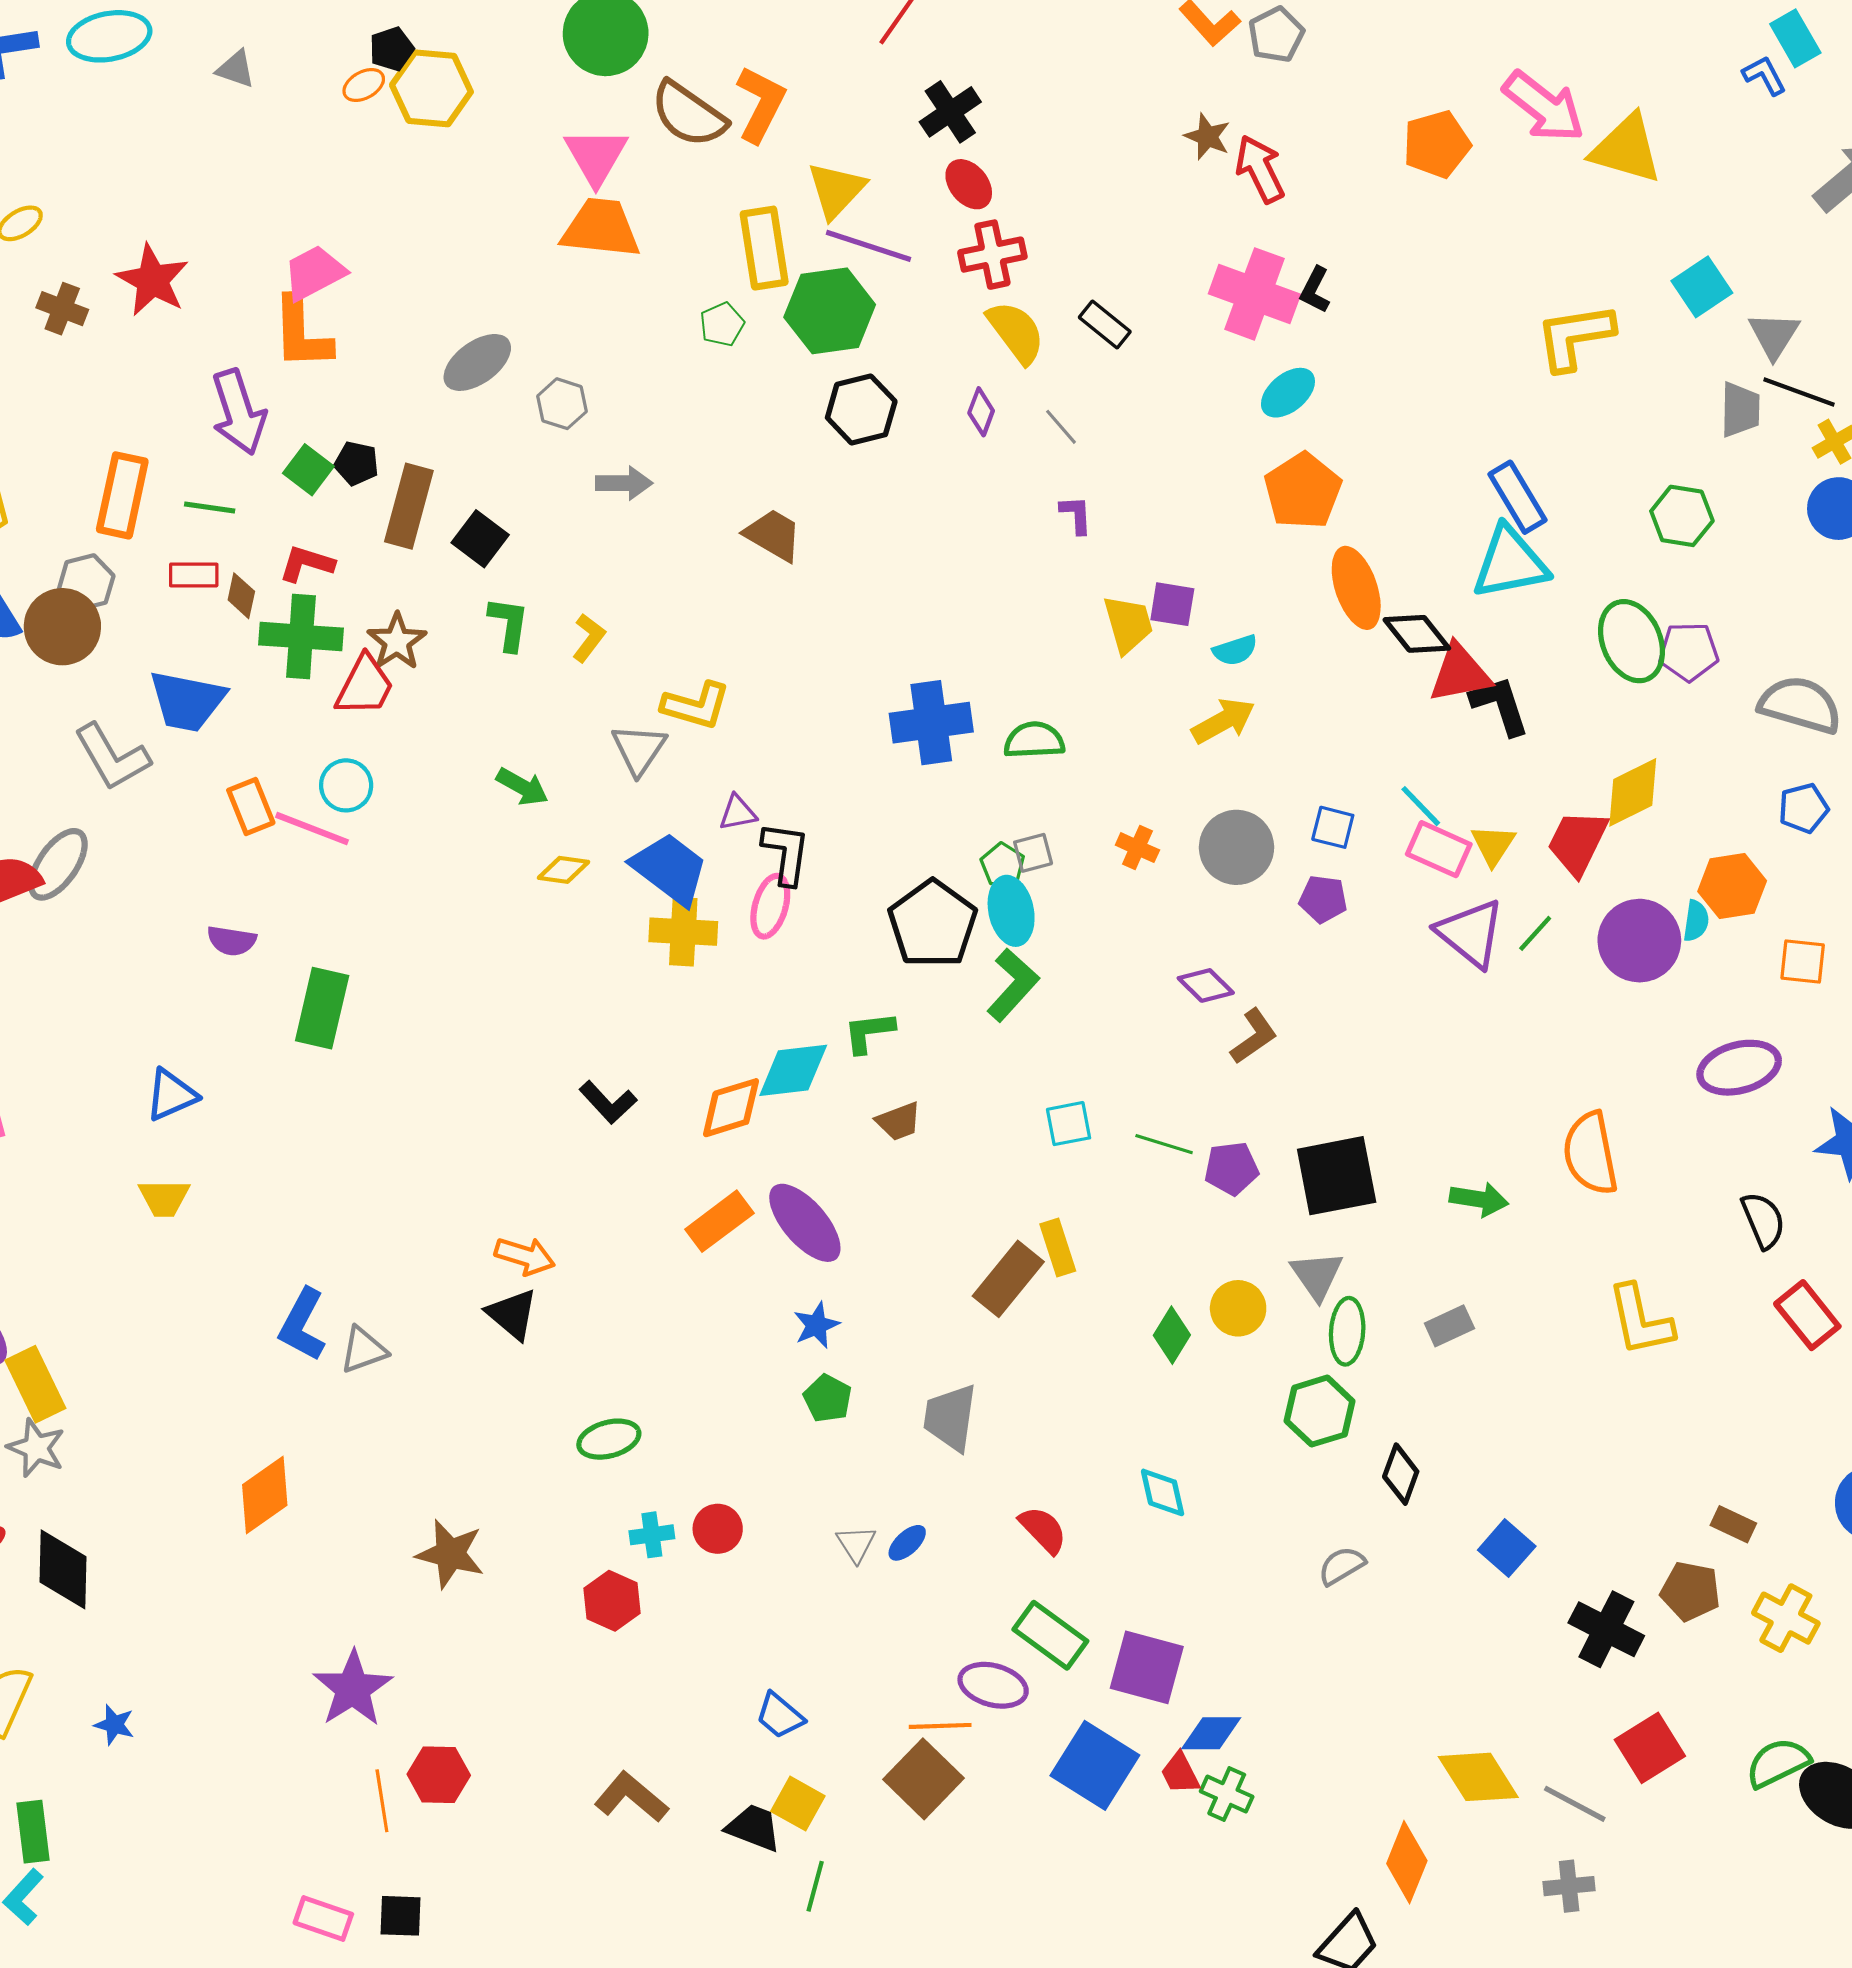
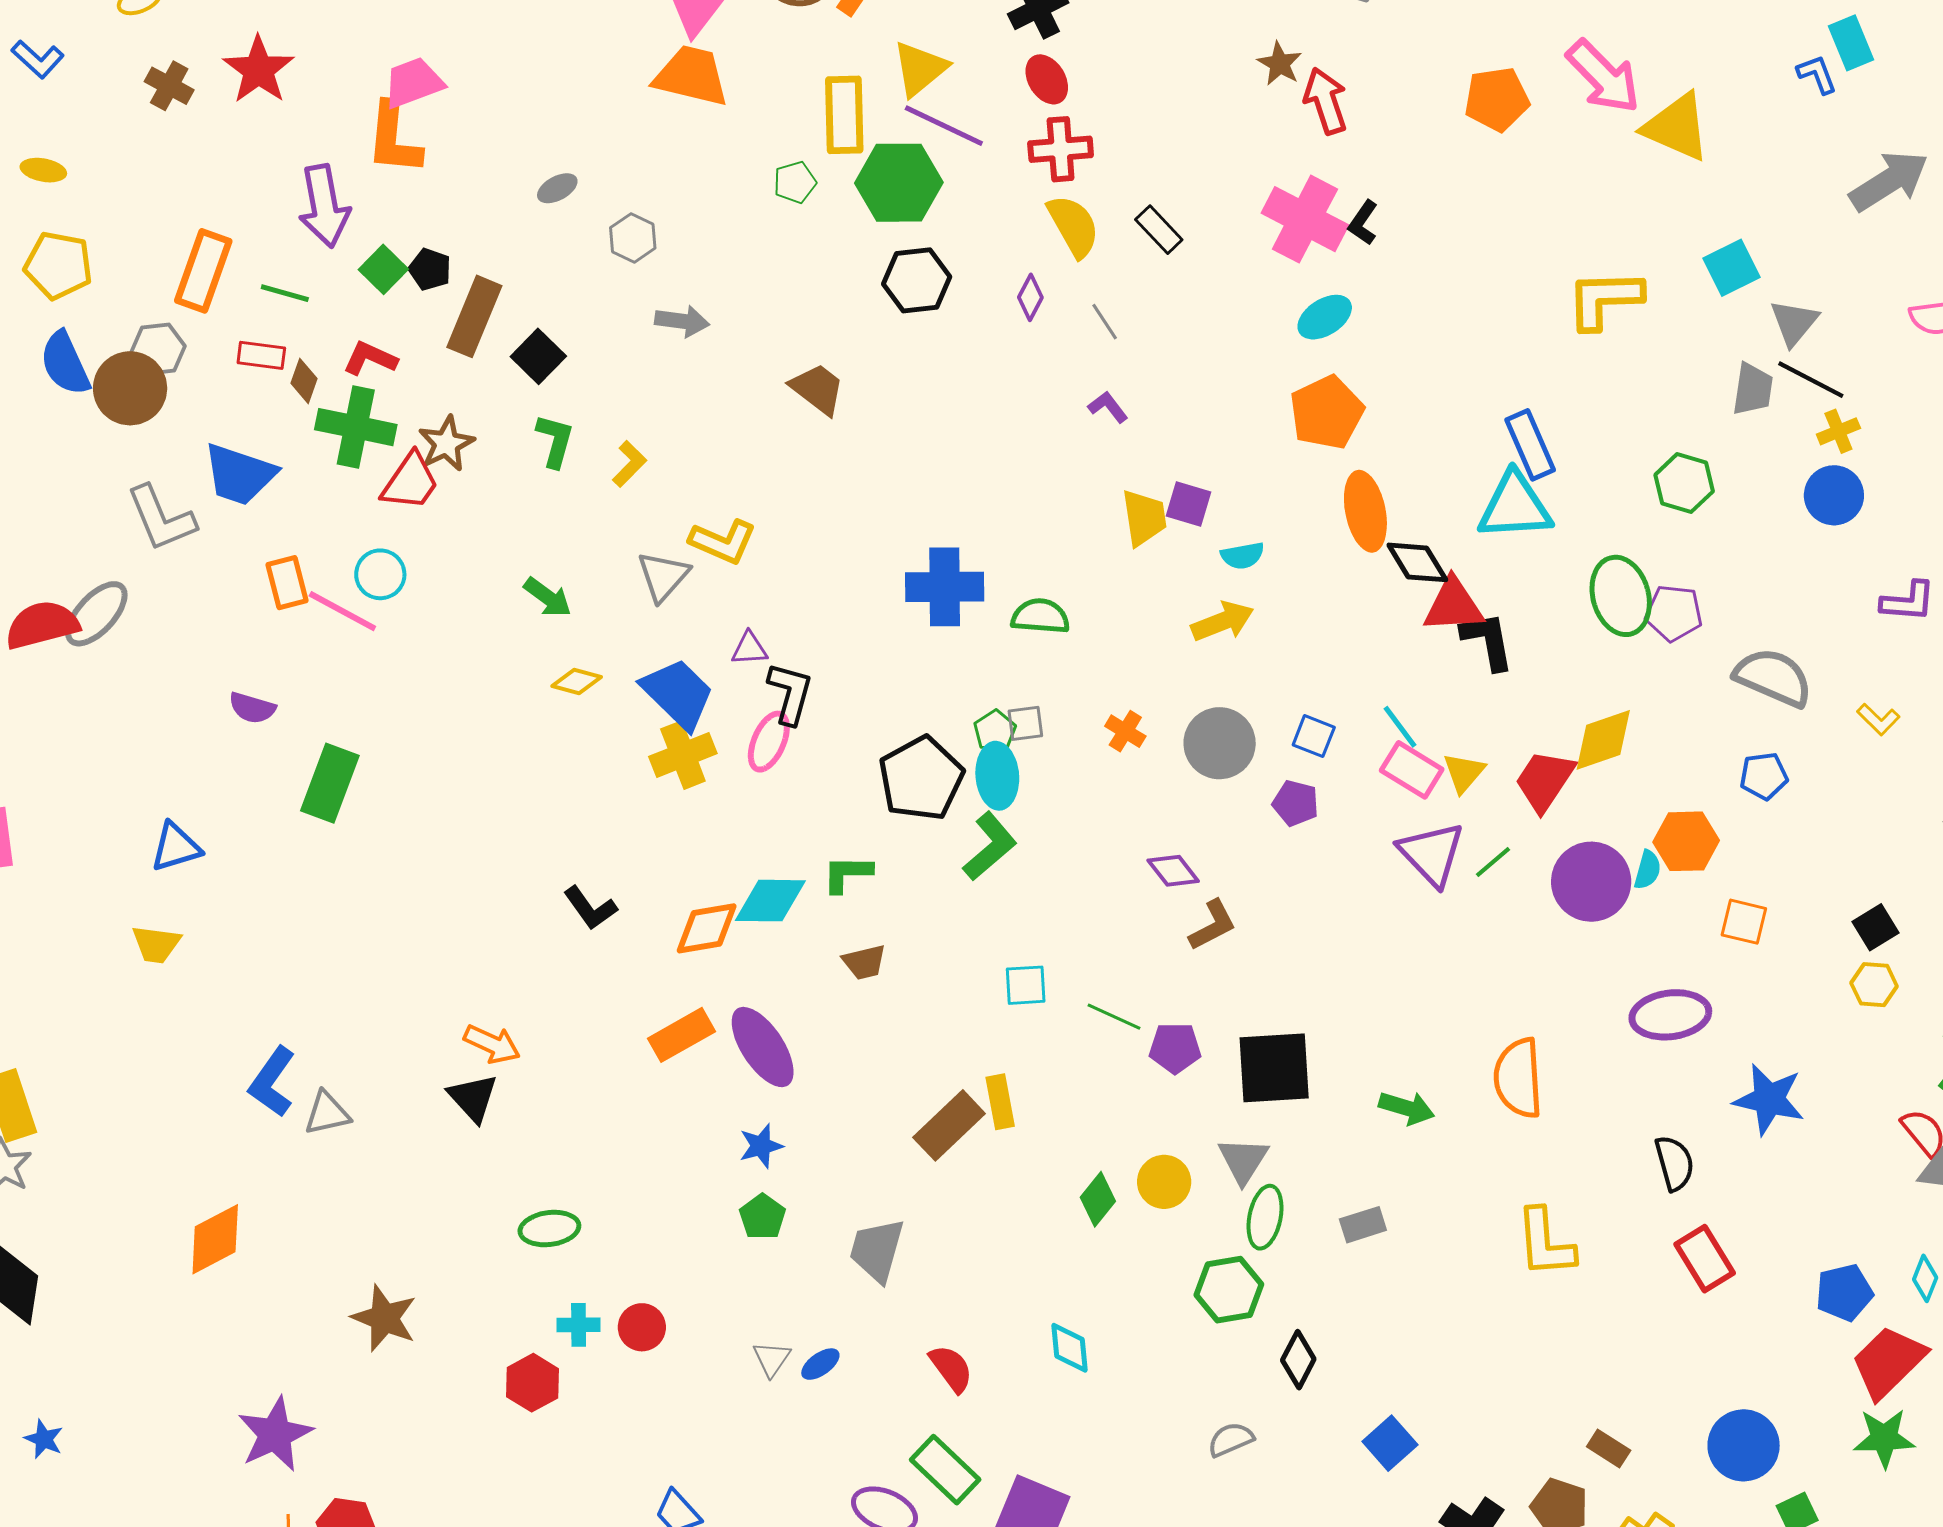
gray ellipse: (477, 362) -> (557, 188), size x0.6
purple L-shape: (1076, 515) -> (1108, 407), turned -42
yellow cross: (683, 932) -> (683, 755), turned -32

